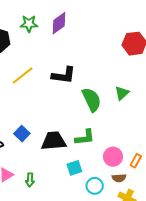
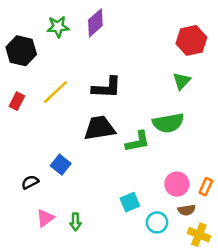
green triangle: (122, 93) -> (182, 81), moved
green semicircle: (92, 100) -> (168, 123), moved, turned 110
green L-shape: (85, 137) -> (138, 142), moved
black trapezoid: (54, 141) -> (99, 128), moved

